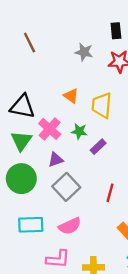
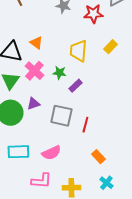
orange triangle: (71, 96) -> (36, 43), moved
purple triangle: (56, 160) -> (33, 104), moved
gray square: (66, 187) -> (61, 116), moved, turned -35

